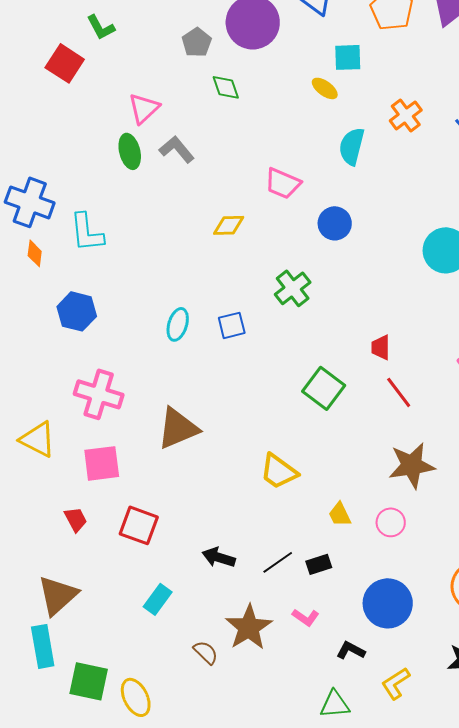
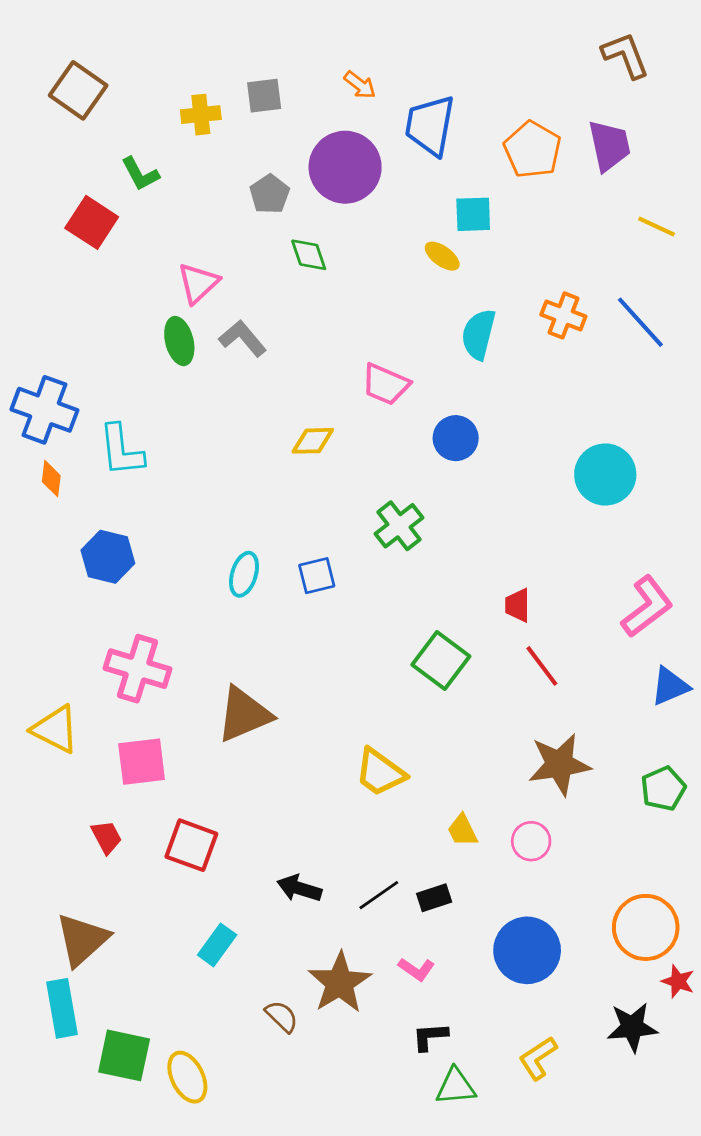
orange cross: (406, 115) -> (563, 315), moved, turned -32
black L-shape: (351, 650) -> (430, 1037), moved, turned -32

